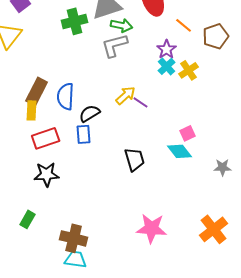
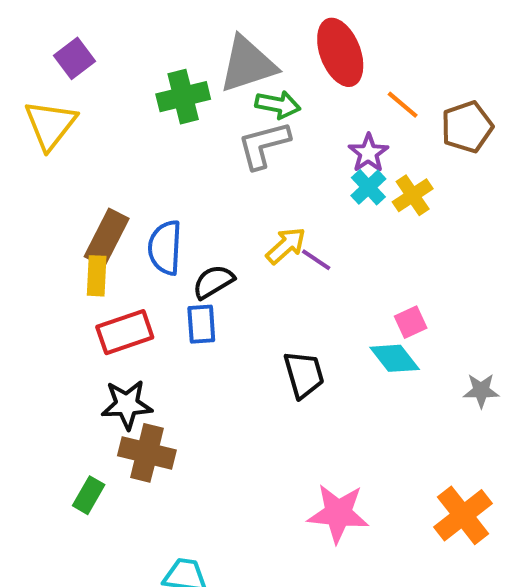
brown cross: (74, 238) -> (147, 453), moved

